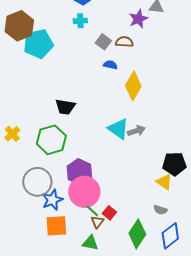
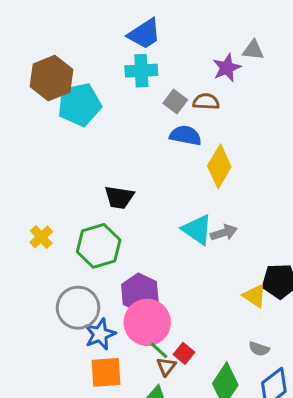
cyan cross: (80, 21) -> (141, 71), size x1.5
blue semicircle: (110, 65) -> (185, 135), size x1.5
yellow triangle: (164, 182) -> (255, 296), moved

